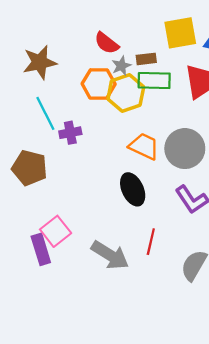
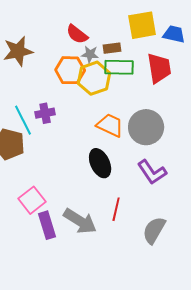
gray star: (121, 66) -> (90, 54), turned 30
cyan line: (45, 113) -> (23, 120), moved
purple rectangle: (41, 249) -> (47, 225), moved

